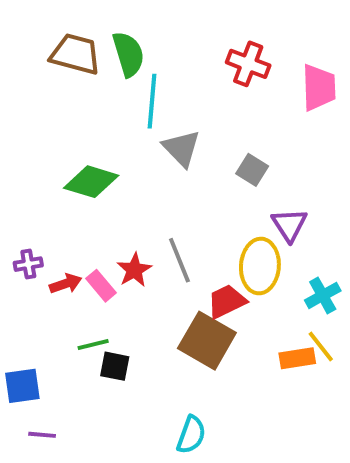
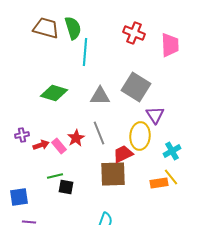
gray triangle: (181, 148) -> (100, 96), moved, turned -45
gray square: (252, 170) -> (136, 87), size x1.8
brown square: (207, 341) -> (113, 174), turned -32

